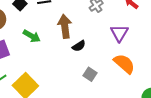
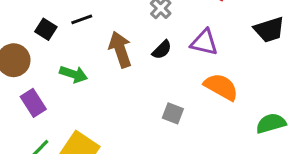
purple triangle: (119, 33) -> (204, 42), turned -36
black semicircle: (79, 46) -> (162, 50), moved

